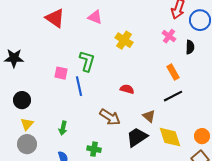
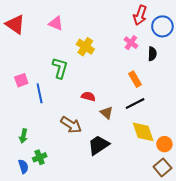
green L-shape: (87, 61) -> (60, 68), moved
pink square: (61, 73) -> (21, 80), turned -32
brown triangle: (149, 116) -> (107, 113), moved
yellow diamond: (170, 137) -> (143, 132), moved
green cross: (94, 149) -> (40, 157), moved, turned -32

